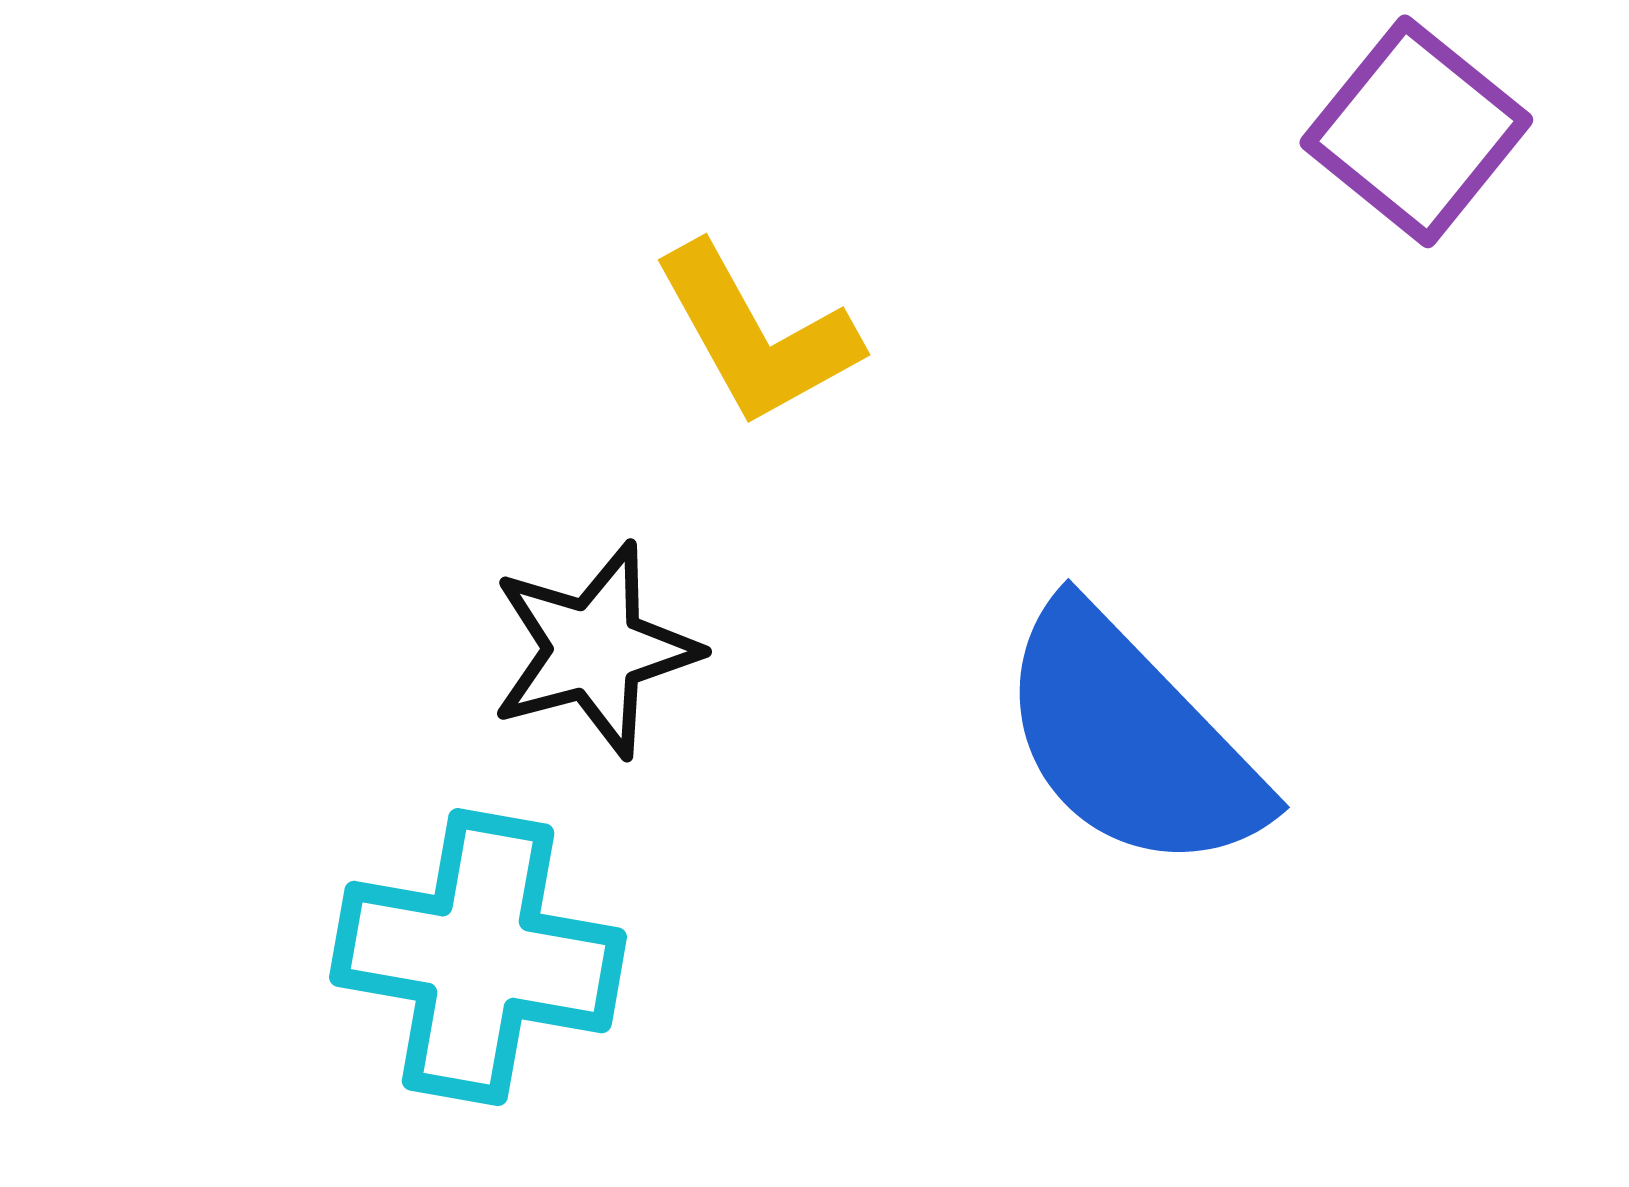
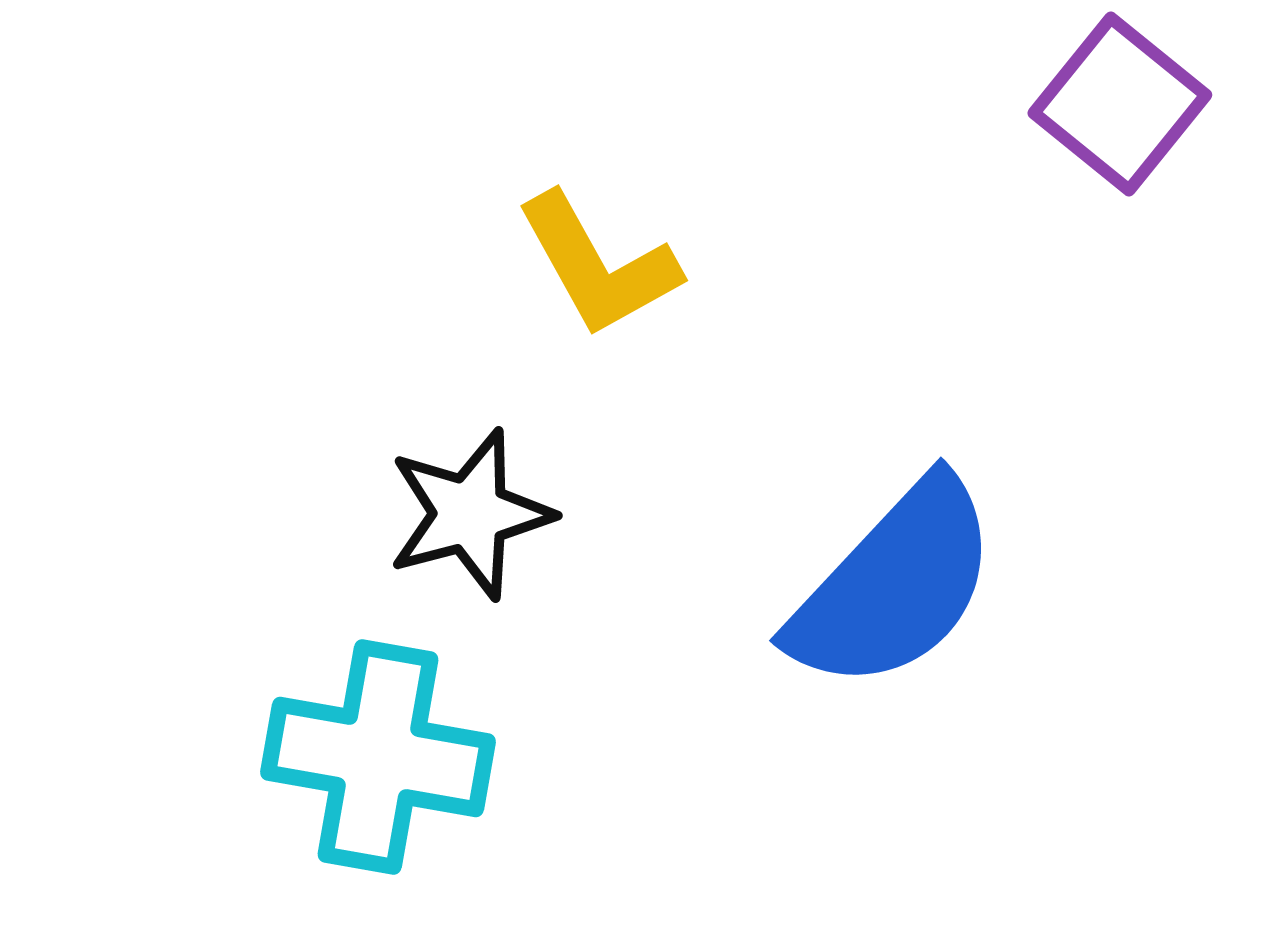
blue semicircle: (1131, 740) -> (894, 585), turned -93

